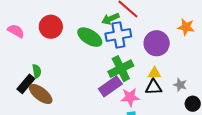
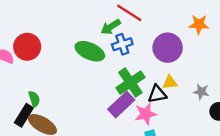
red circle: (51, 27) -> (27, 47), moved
blue cross: (118, 35) -> (122, 44), size x0.7
black triangle: (154, 87) -> (157, 94), moved

